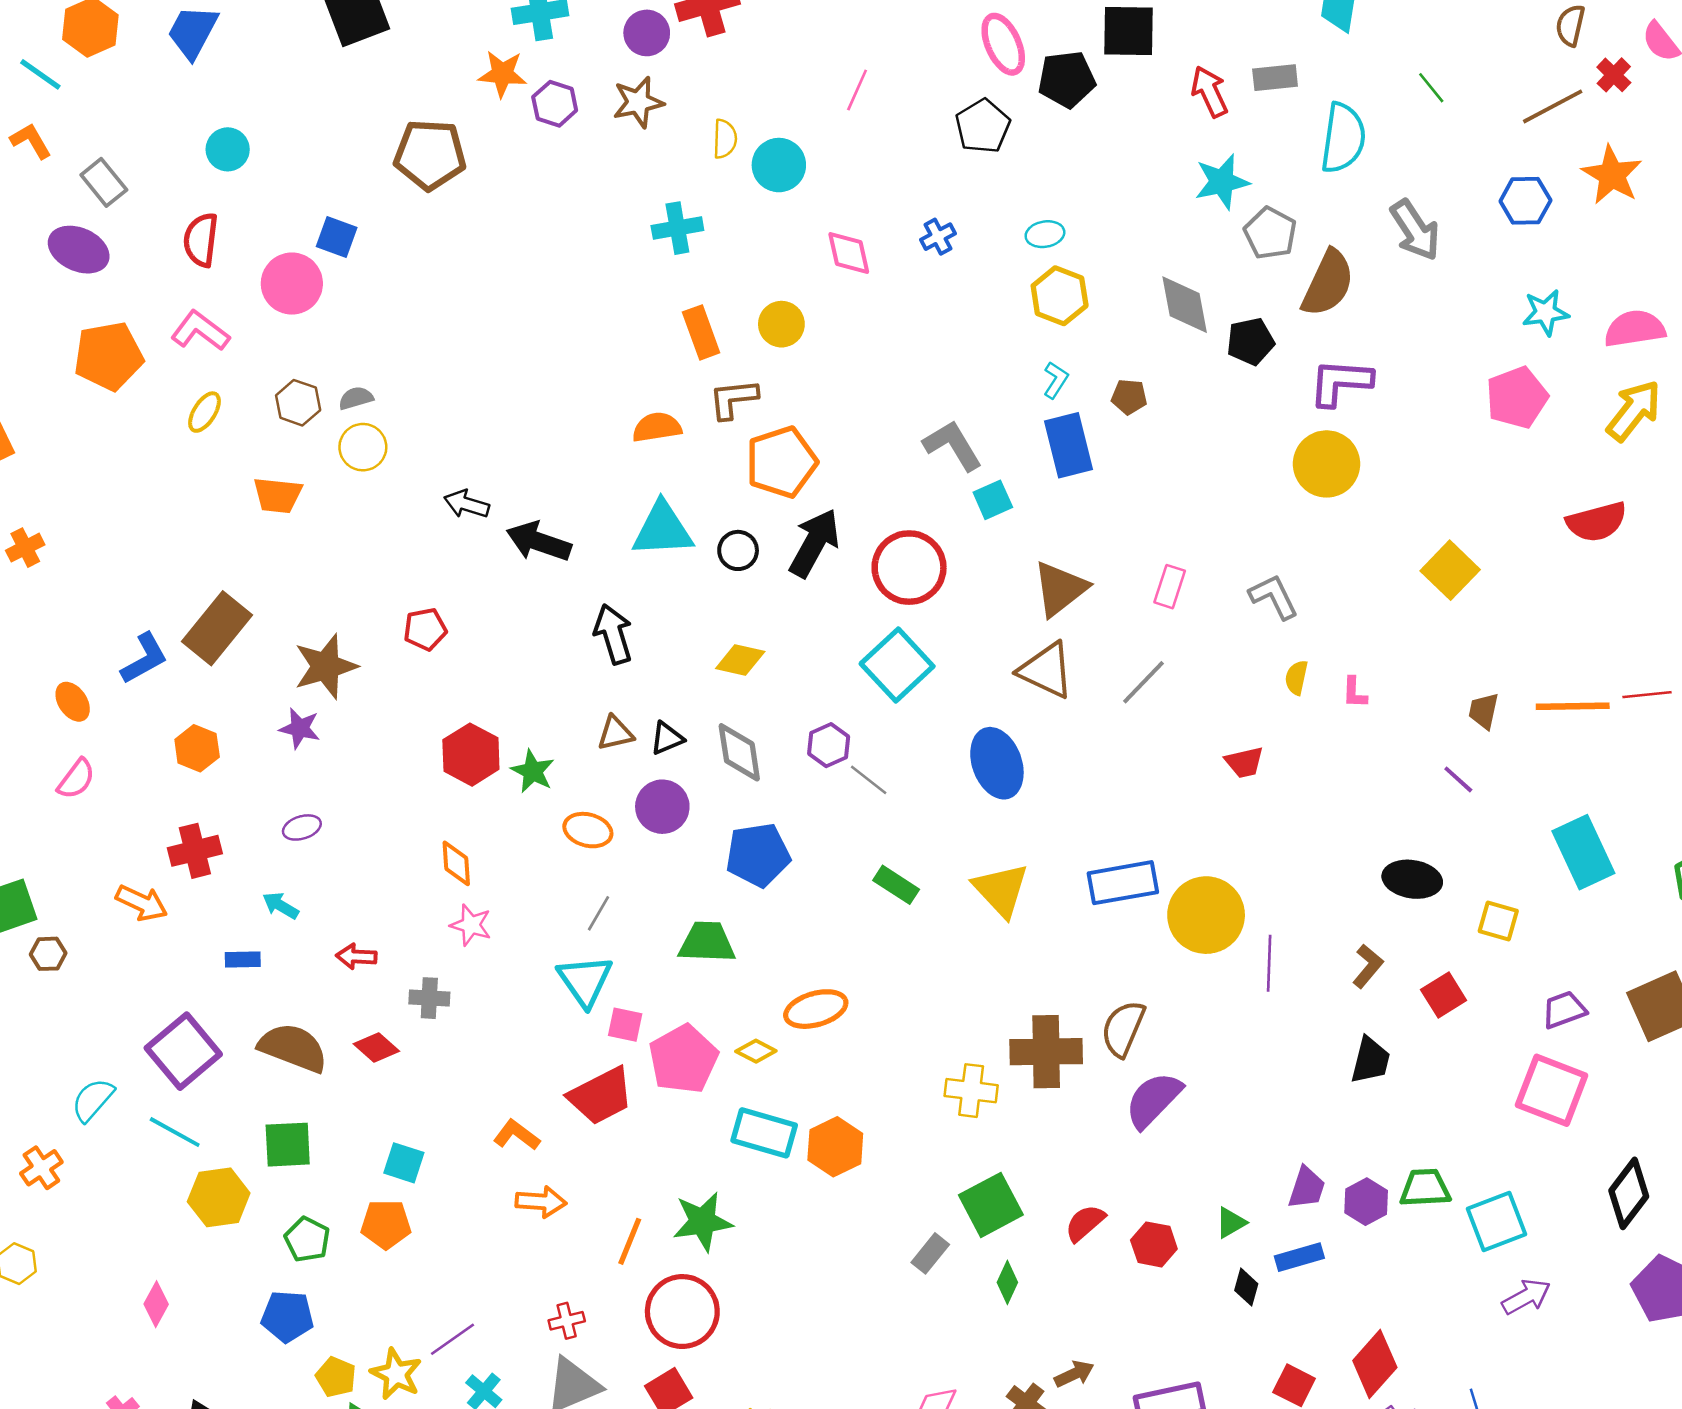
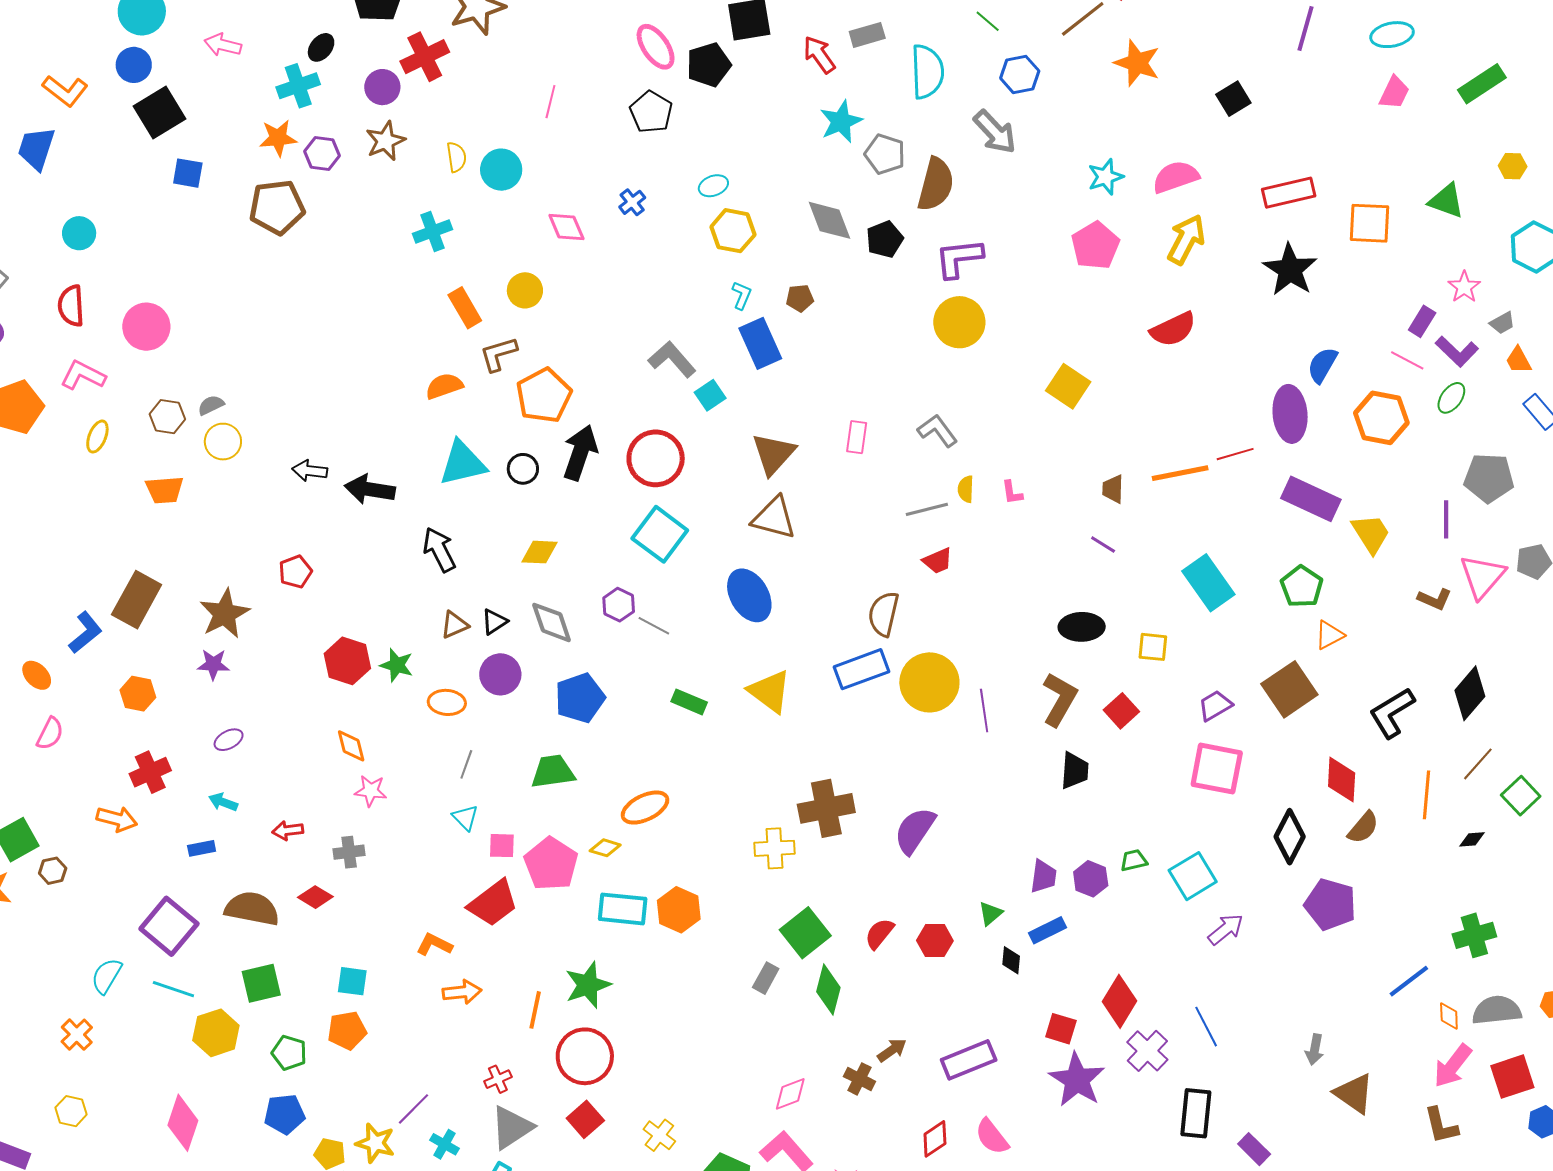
brown pentagon: (430, 155) -> (277, 207), moved
blue hexagon: (1525, 201) -> (1020, 74), moved
blue square: (337, 237) -> (188, 173), moved
gray line: (1144, 682) -> (927, 509), moved, turned 42
brown L-shape: (1368, 966) -> (1060, 699), size x1.6
cyan triangle: (585, 981) -> (465, 818), size x0.6
brown semicircle: (1123, 1029) -> (884, 614), moved
green trapezoid: (1425, 1188) -> (1134, 860), size x0.7
green diamond: (1007, 1282) -> (828, 990), size x1.5
pink diamond: (156, 1304) -> (183, 1123), size x1.6

